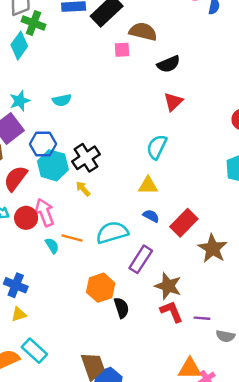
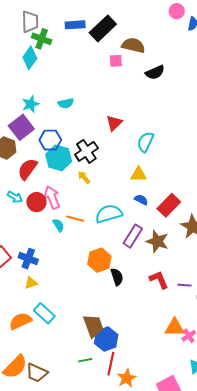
red triangle: (173, 102) -> (114, 123), moved
brown star: (168, 286) -> (157, 241), moved

